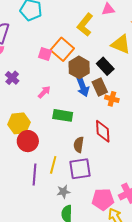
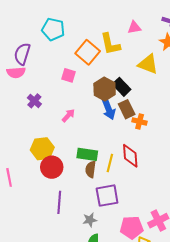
yellow L-shape: (85, 25) -> (110, 44), turned -50
orange square: (62, 49) -> (88, 52), moved
black rectangle: (105, 66) -> (122, 87), moved
green rectangle: (63, 115) -> (87, 154), moved
brown semicircle: (79, 145) -> (91, 169), moved
yellow line: (53, 165) -> (110, 163), moved

